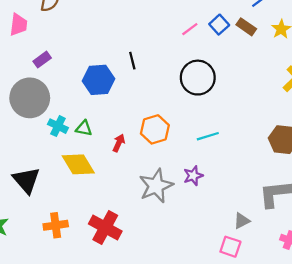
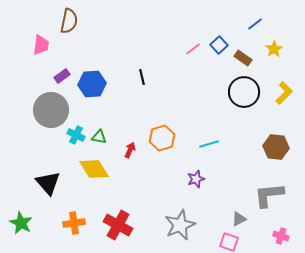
brown rectangle: (246, 27) -> (243, 58), moved
black circle: (198, 78) -> (244, 92), moved
blue hexagon: (99, 80) -> (92, 84), moved
gray star: (156, 186) -> (180, 225), moved

